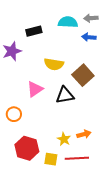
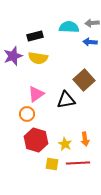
yellow semicircle: (54, 64) -> (38, 58), moved
orange circle: (14, 114) -> (27, 114), moved
orange arrow: (84, 134) -> (85, 139), turned 96
red hexagon: (27, 148) -> (36, 140), moved

